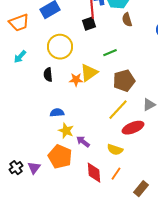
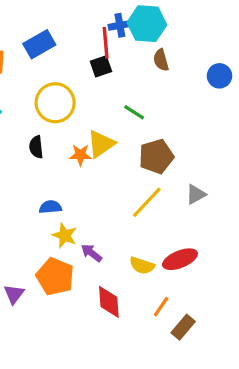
green line: (110, 53) -> (134, 112), turned 56
red ellipse: (133, 128) -> (180, 259), moved
orange line: (116, 174) -> (161, 307), moved

